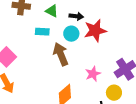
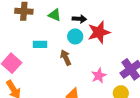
cyan rectangle: (42, 32) -> (40, 44), moved
brown arrow: (61, 54) -> (66, 58), size x0.7

